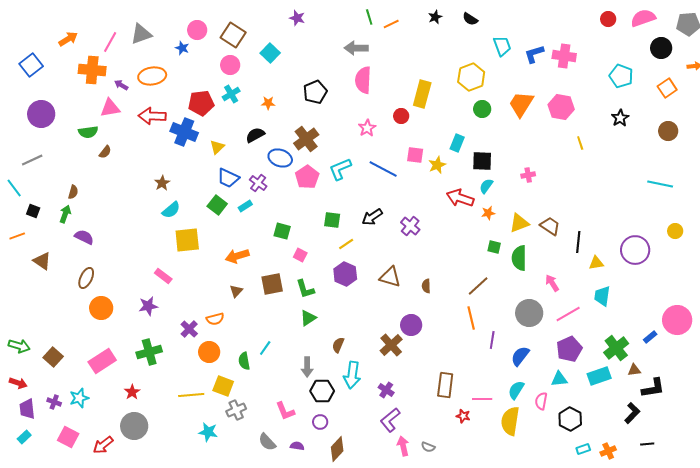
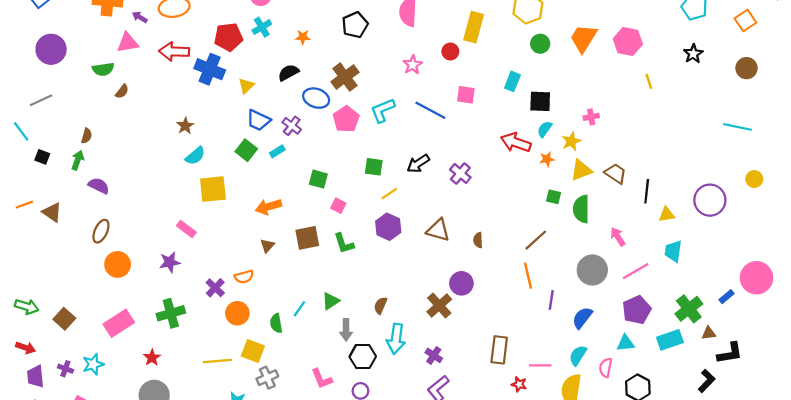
yellow star: (437, 165) -> (571, 141), moved
orange line: (17, 236) -> (24, 205), moved
green triangle: (308, 318) -> (331, 301), moved

